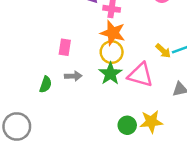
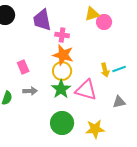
pink rectangle: (65, 47) -> (23, 67), turned -32
yellow arrow: (163, 51) -> (105, 70), turned 32
green circle: (127, 125) -> (62, 123), moved, size x1.5

